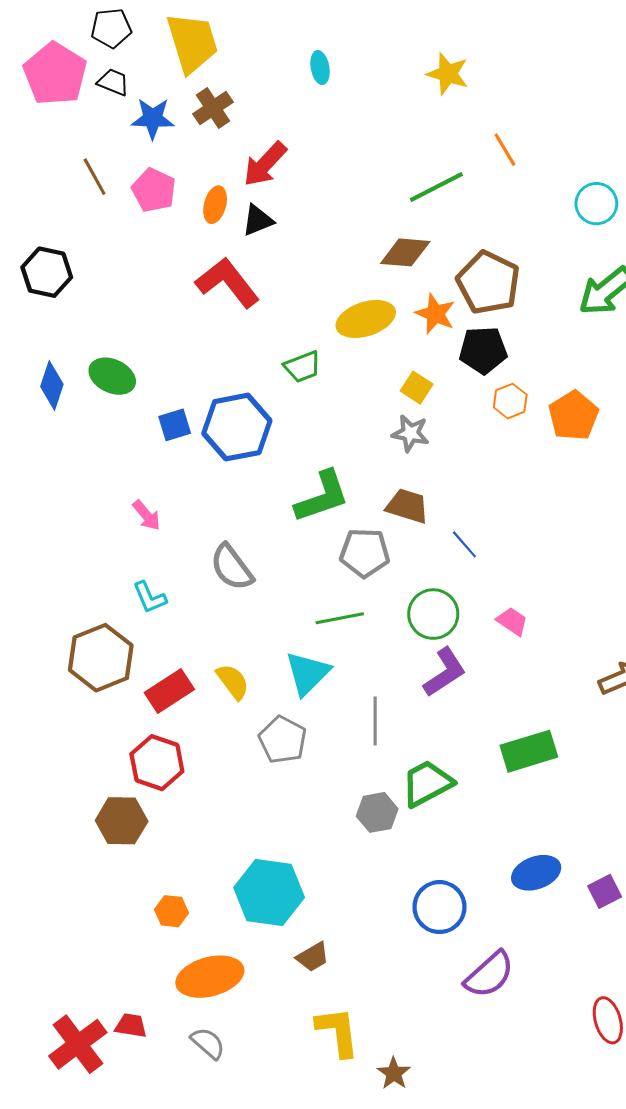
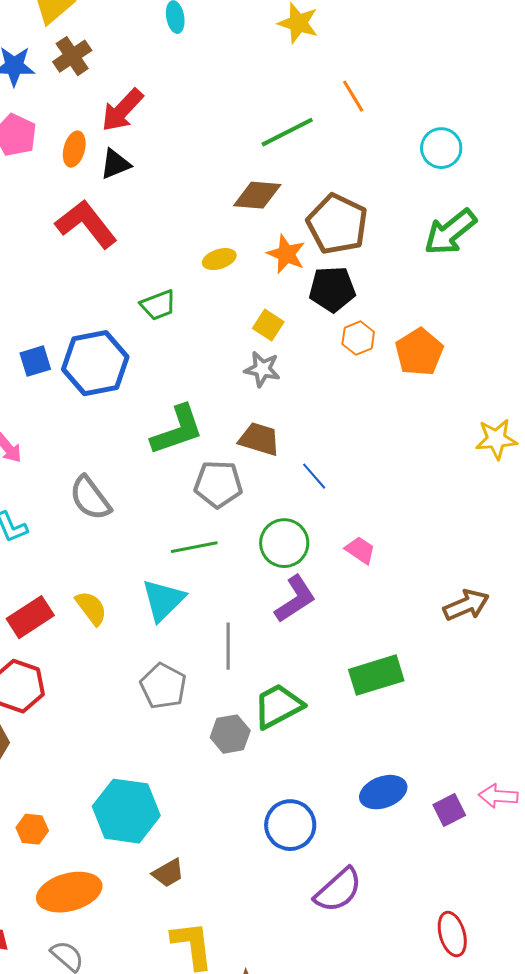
yellow ellipse: (366, 319) -> (219, 259), size x0.6
gray pentagon: (283, 740) -> (163, 686), moved

